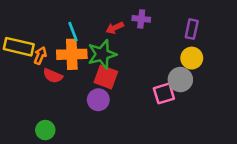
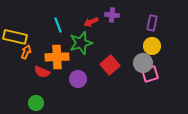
orange cross: (72, 54) -> (57, 57), moved
orange arrow: (40, 56) -> (26, 52), moved
red semicircle: (53, 76) -> (42, 72), moved
red square: (106, 77) -> (110, 65), moved, turned 30
pink square: (164, 93) -> (150, 74), moved

